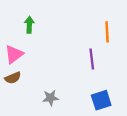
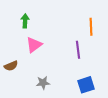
pink triangle: (14, 54) -> (34, 45), moved

